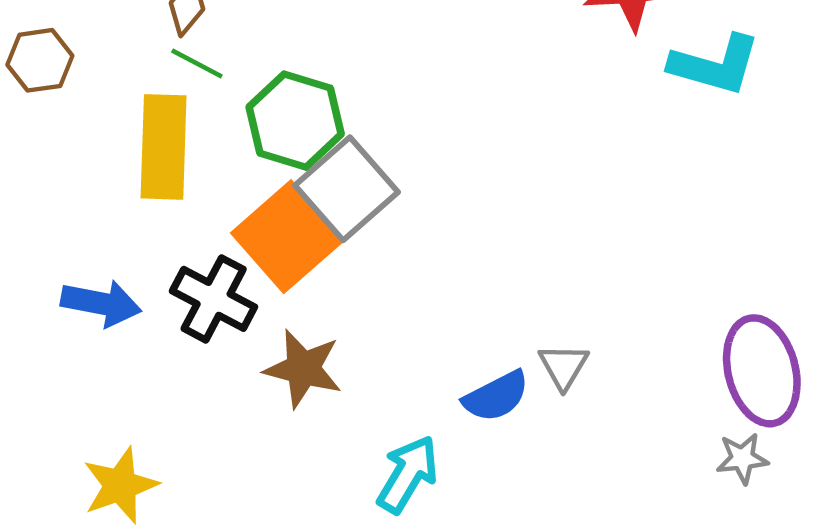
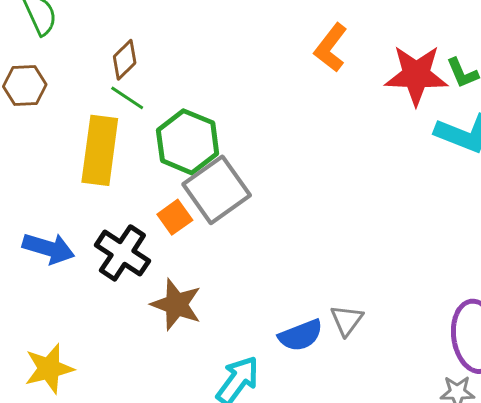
orange square: (287, 237) -> (175, 217), size x0.5

